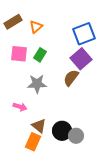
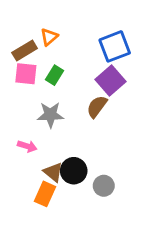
brown rectangle: (13, 22) -> (25, 51), moved
black circle: (62, 131) -> (74, 171), moved

